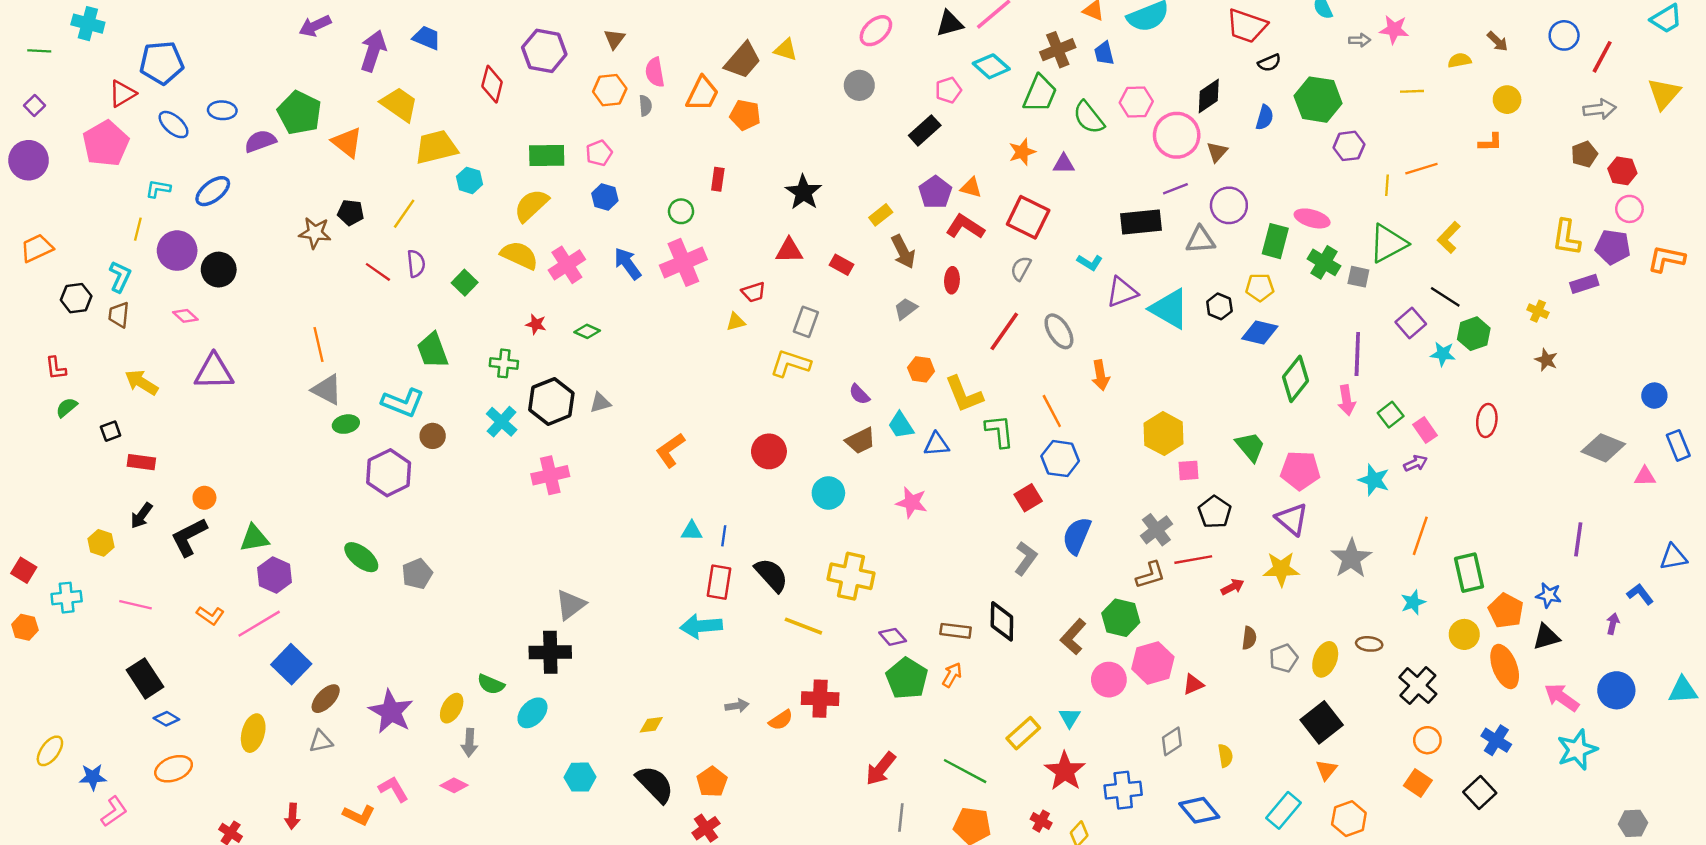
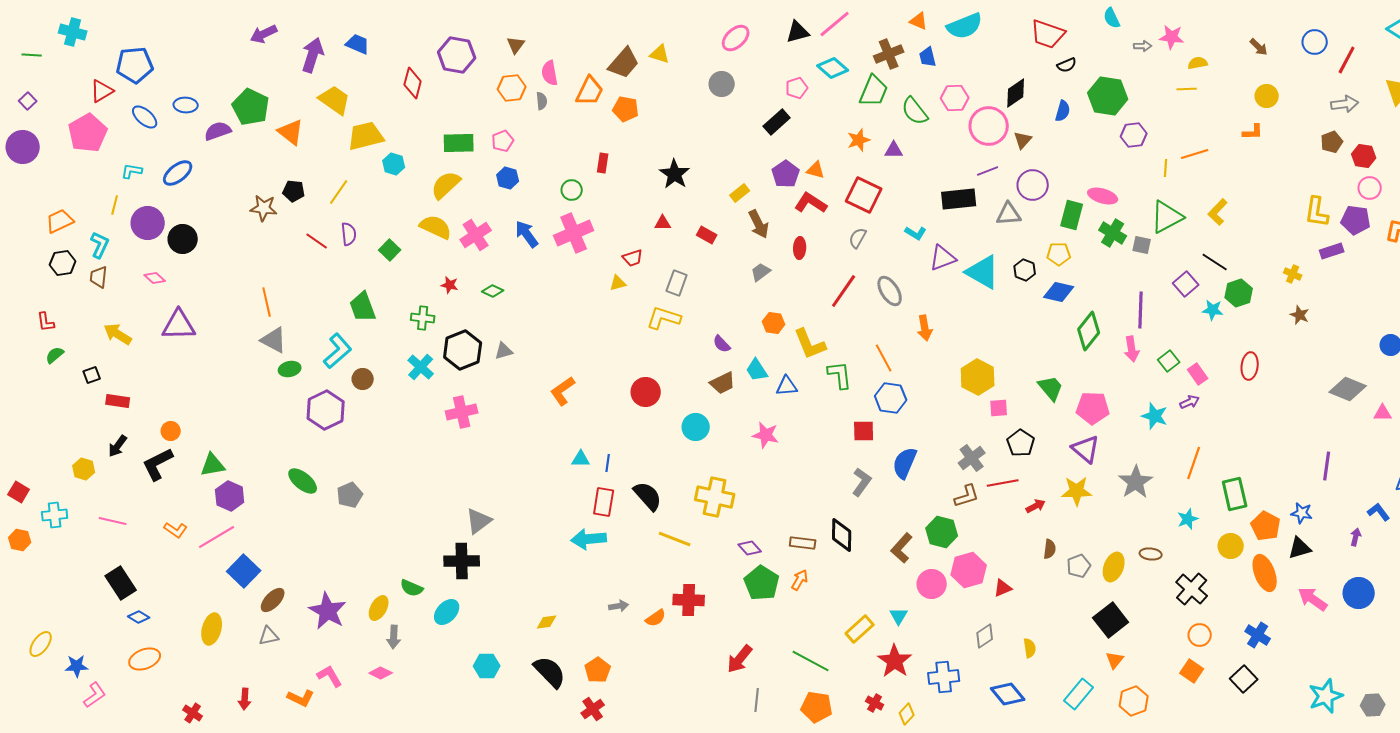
yellow semicircle: (1459, 60) -> (1198, 63), moved
orange trapezoid: (37, 248) -> (60, 221), moved
red triangle: (789, 251) -> (663, 223), size x0.7
cyan L-shape: (403, 403) -> (338, 351), turned -63
red square: (1028, 498) -> (864, 431), turned 30
cyan star: (1577, 750) -> (1326, 696), moved

